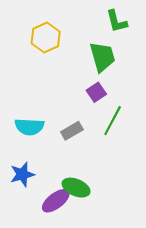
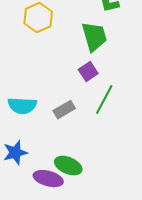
purple ellipse: (56, 201) -> (48, 179), turned 52

